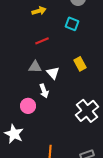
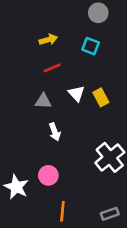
yellow arrow: (39, 11) -> (48, 40), moved
white triangle: (53, 73) -> (76, 93), moved
pink circle: (28, 106) -> (48, 175), moved

